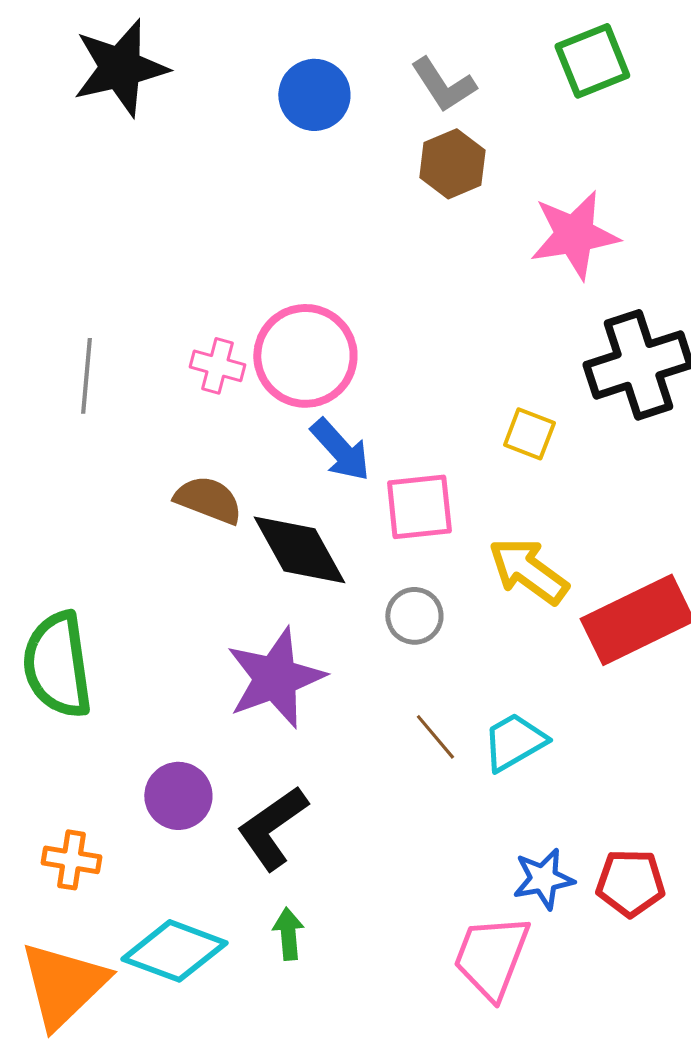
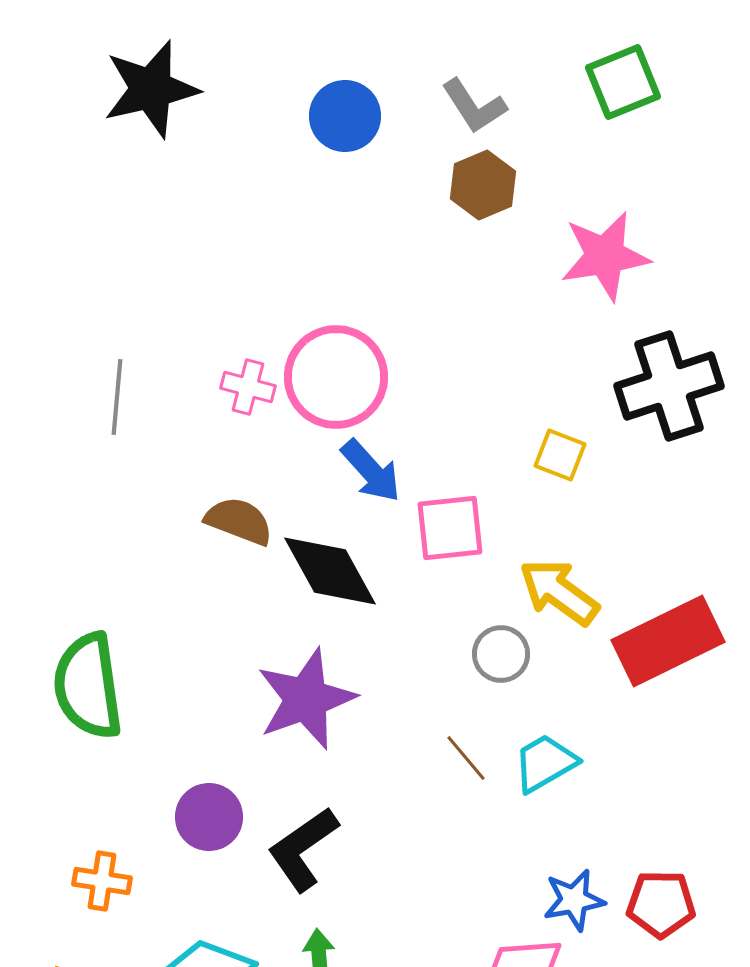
gray circle: (414, 616) -> (501, 654), moved

